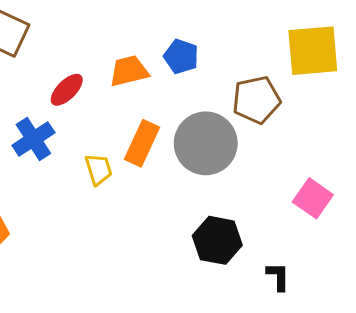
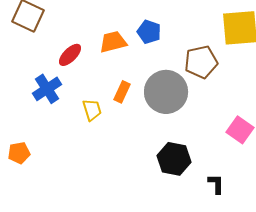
orange rectangle: (142, 143) -> (122, 92), size x0.7

